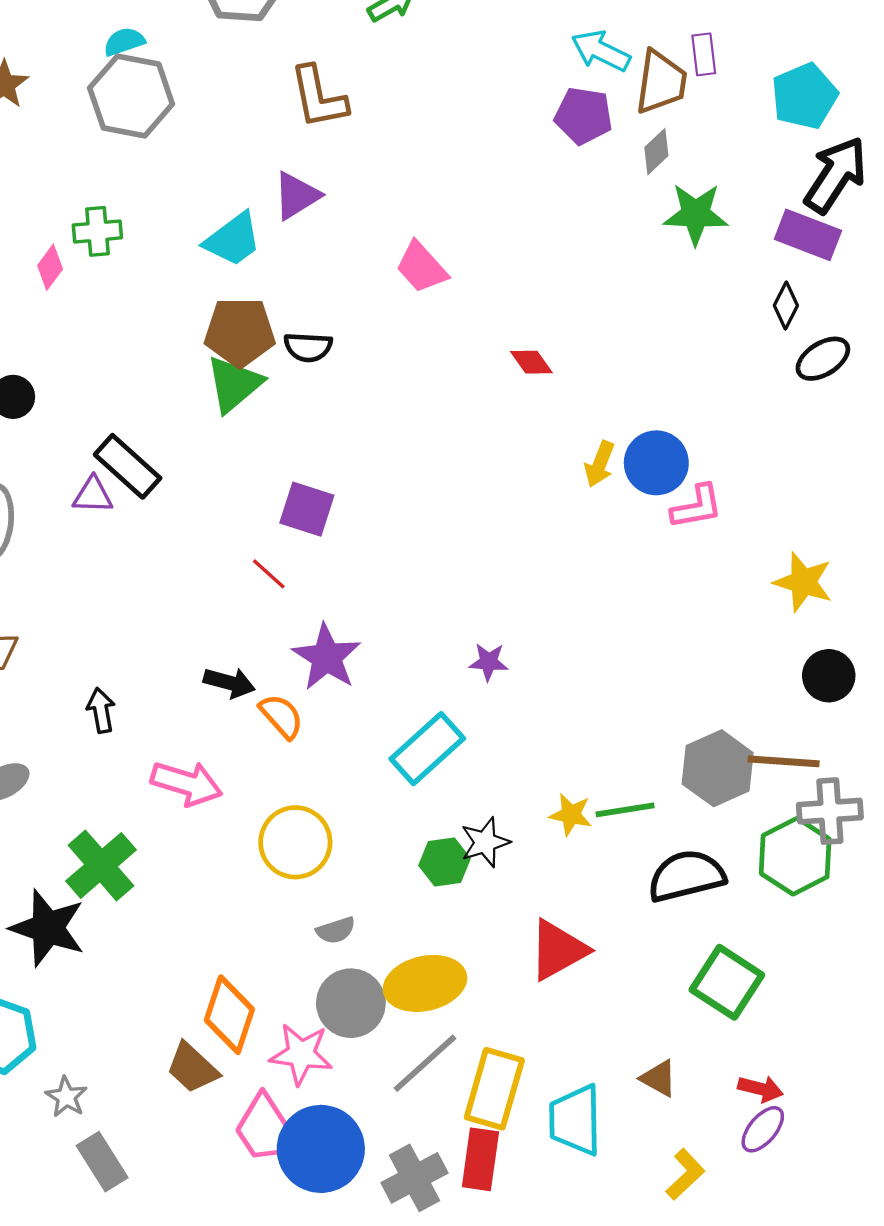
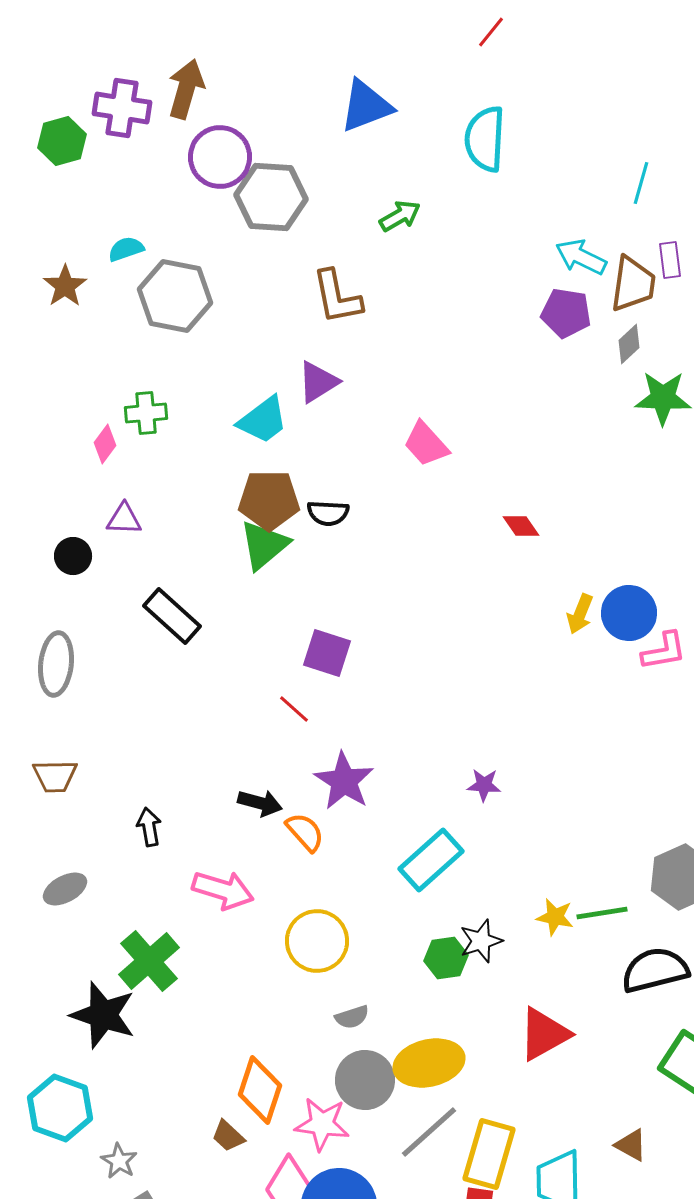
cyan semicircle: (124, 42) -> (126, 249), moved
purple triangle: (93, 495) -> (124, 519), moved
brown trapezoid: (192, 1068) -> (228, 1136), size x0.7

